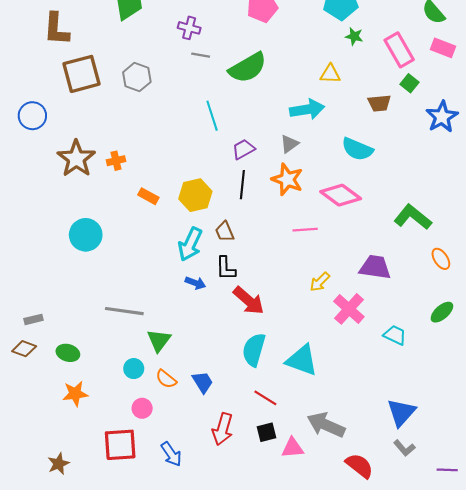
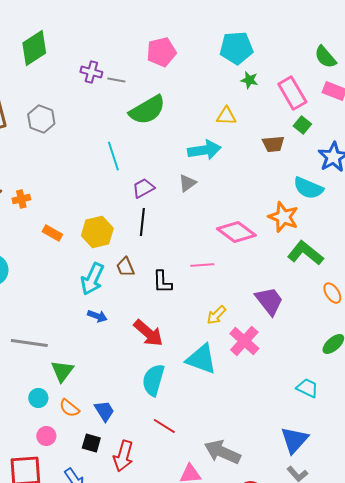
gray line: (201, 55) -> (116, 80), moved
cyan semicircle: (357, 149) -> (308, 188), moved
orange star: (287, 179) -> (283, 217), moved
purple trapezoid: (375, 267) -> (269, 301), turned 44
black L-shape: (226, 268) -> (162, 282), moved
cyan trapezoid: (395, 335) -> (307, 388), moved
cyan triangle: (302, 360) -> (201, 359), moved
black square: (266, 432) -> (91, 443), moved, turned 30

